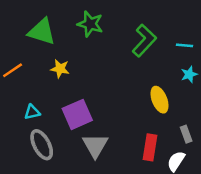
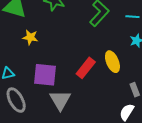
purple square: (77, 114) -> (45, 75), turned 30
red rectangle: (150, 147) -> (86, 68), moved, turned 30

